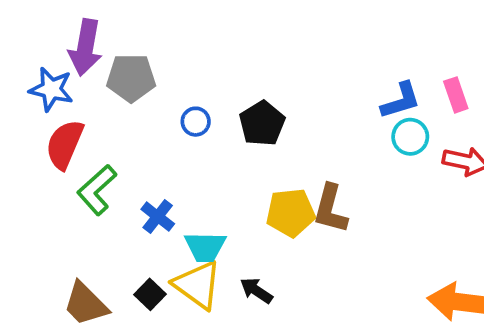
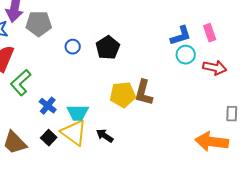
blue cross: (158, 217) -> (48, 106), moved

